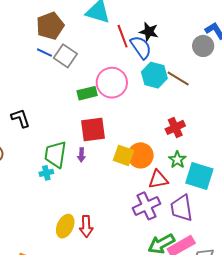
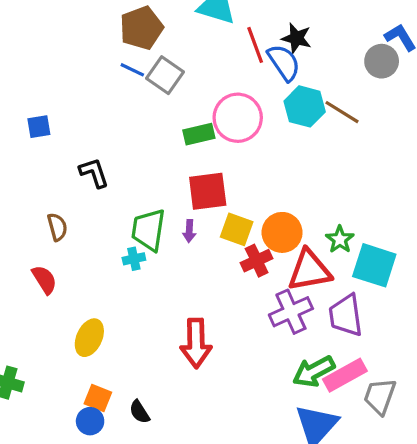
red cross: (175, 127) -> (257, 261), moved
yellow square: (123, 155) -> (237, 229), moved
red triangle: (158, 180) -> (309, 270), size x1.4
yellow ellipse: (65, 226) -> (89, 338), moved
red arrow: (86, 226) -> (196, 343), size x1.4

